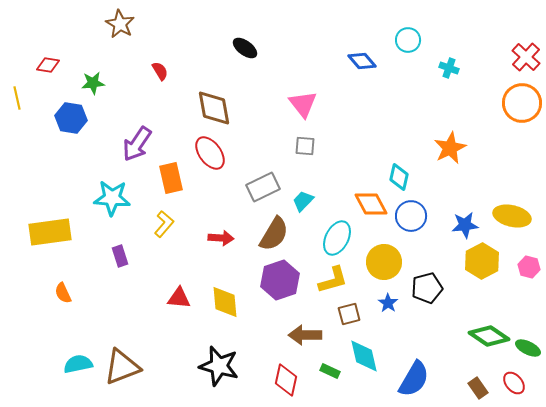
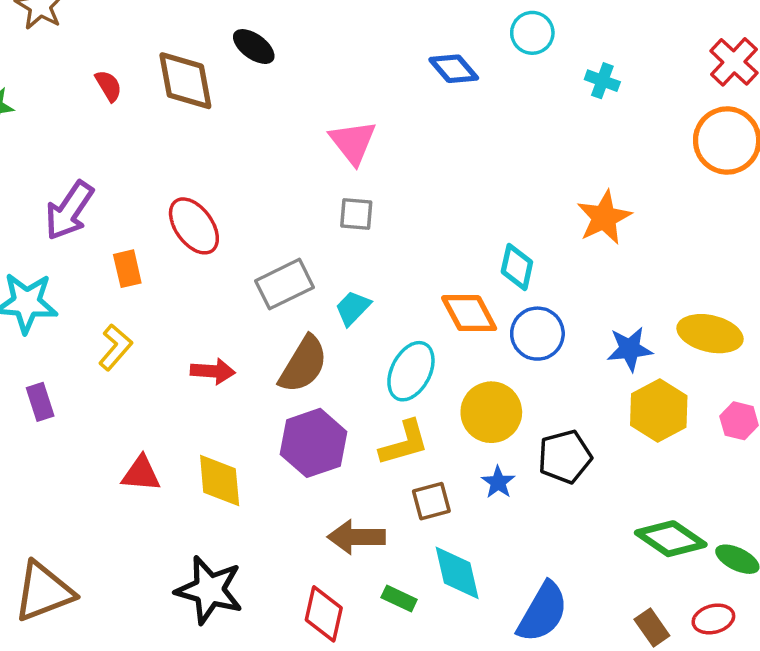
brown diamond: (214, 108) -> (185, 81), moved
orange rectangle: (171, 178) -> (127, 269), size x0.7
red ellipse: (514, 383) -> (713, 619), turned -65

